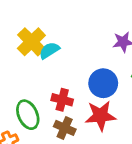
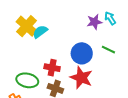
green ellipse: (28, 115) -> (27, 80), turned -50
red star: (101, 116) -> (81, 78), turned 30

